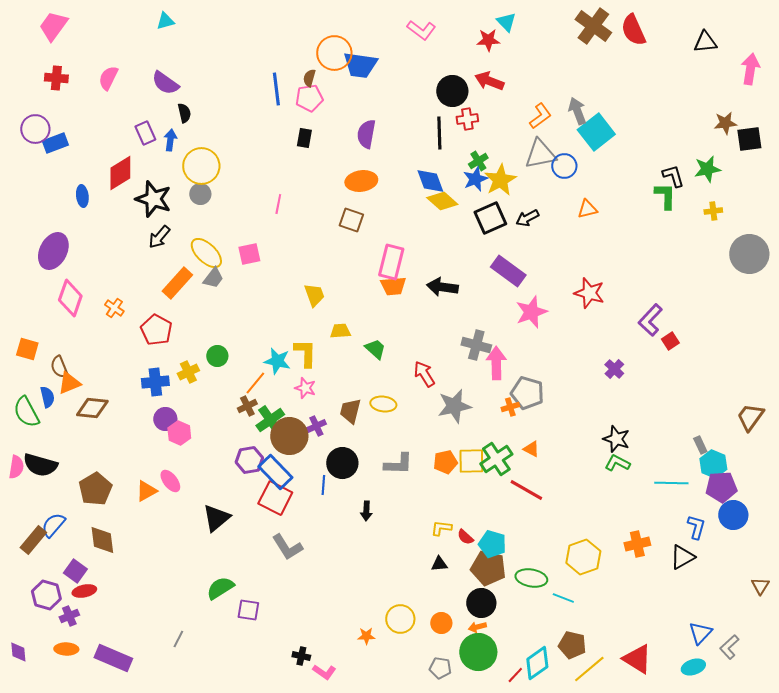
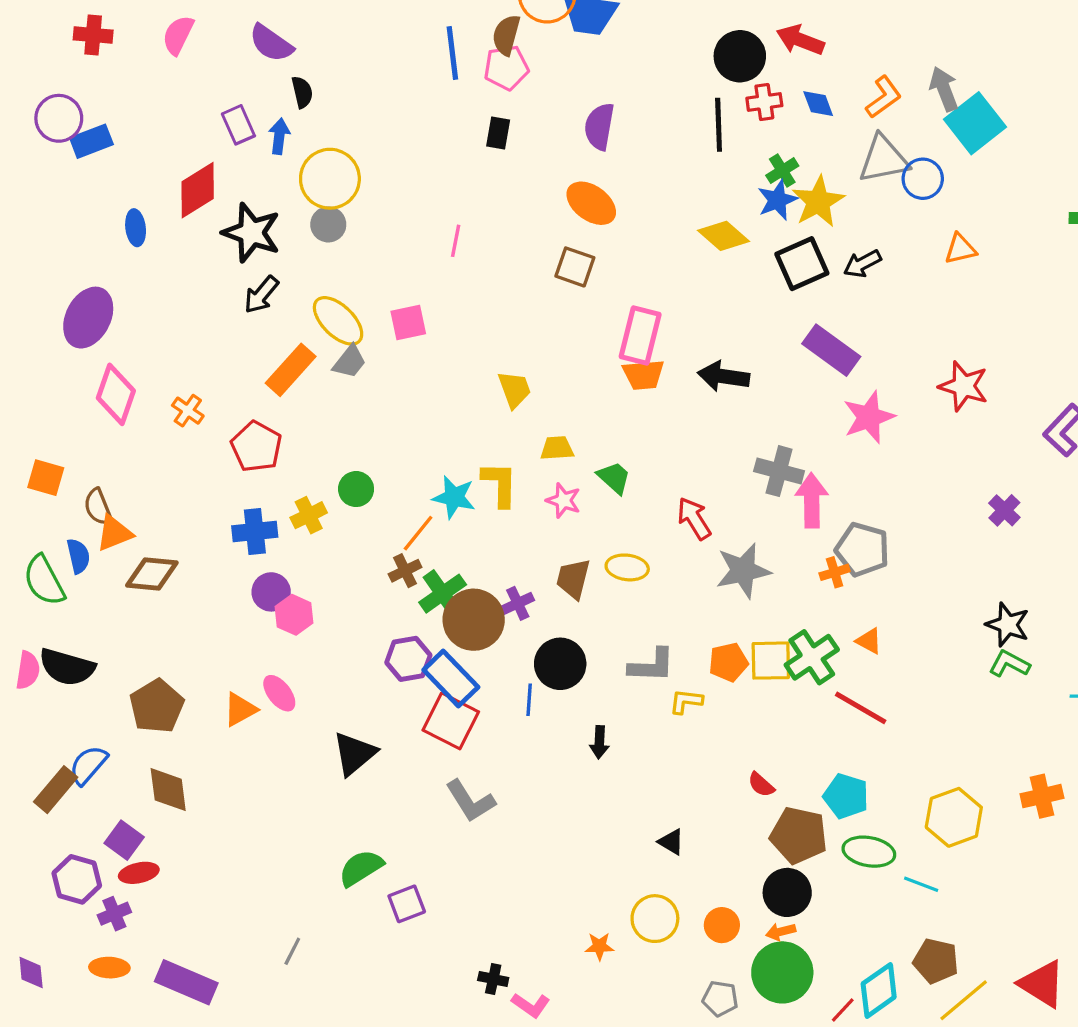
brown semicircle: (309, 78) -> (506, 35), size x1.4
orange ellipse: (361, 181) -> (591, 203), turned 44
blue diamond: (430, 181) -> (818, 104), moved, size x0.7
pink star: (305, 388) -> (563, 500), moved
yellow L-shape: (441, 528) -> (686, 701), moved
cyan pentagon: (492, 544) -> (846, 796), moved
black triangle: (439, 564) -> (671, 842), moved, turned 36
purple square: (248, 610) -> (407, 904), turned -30

